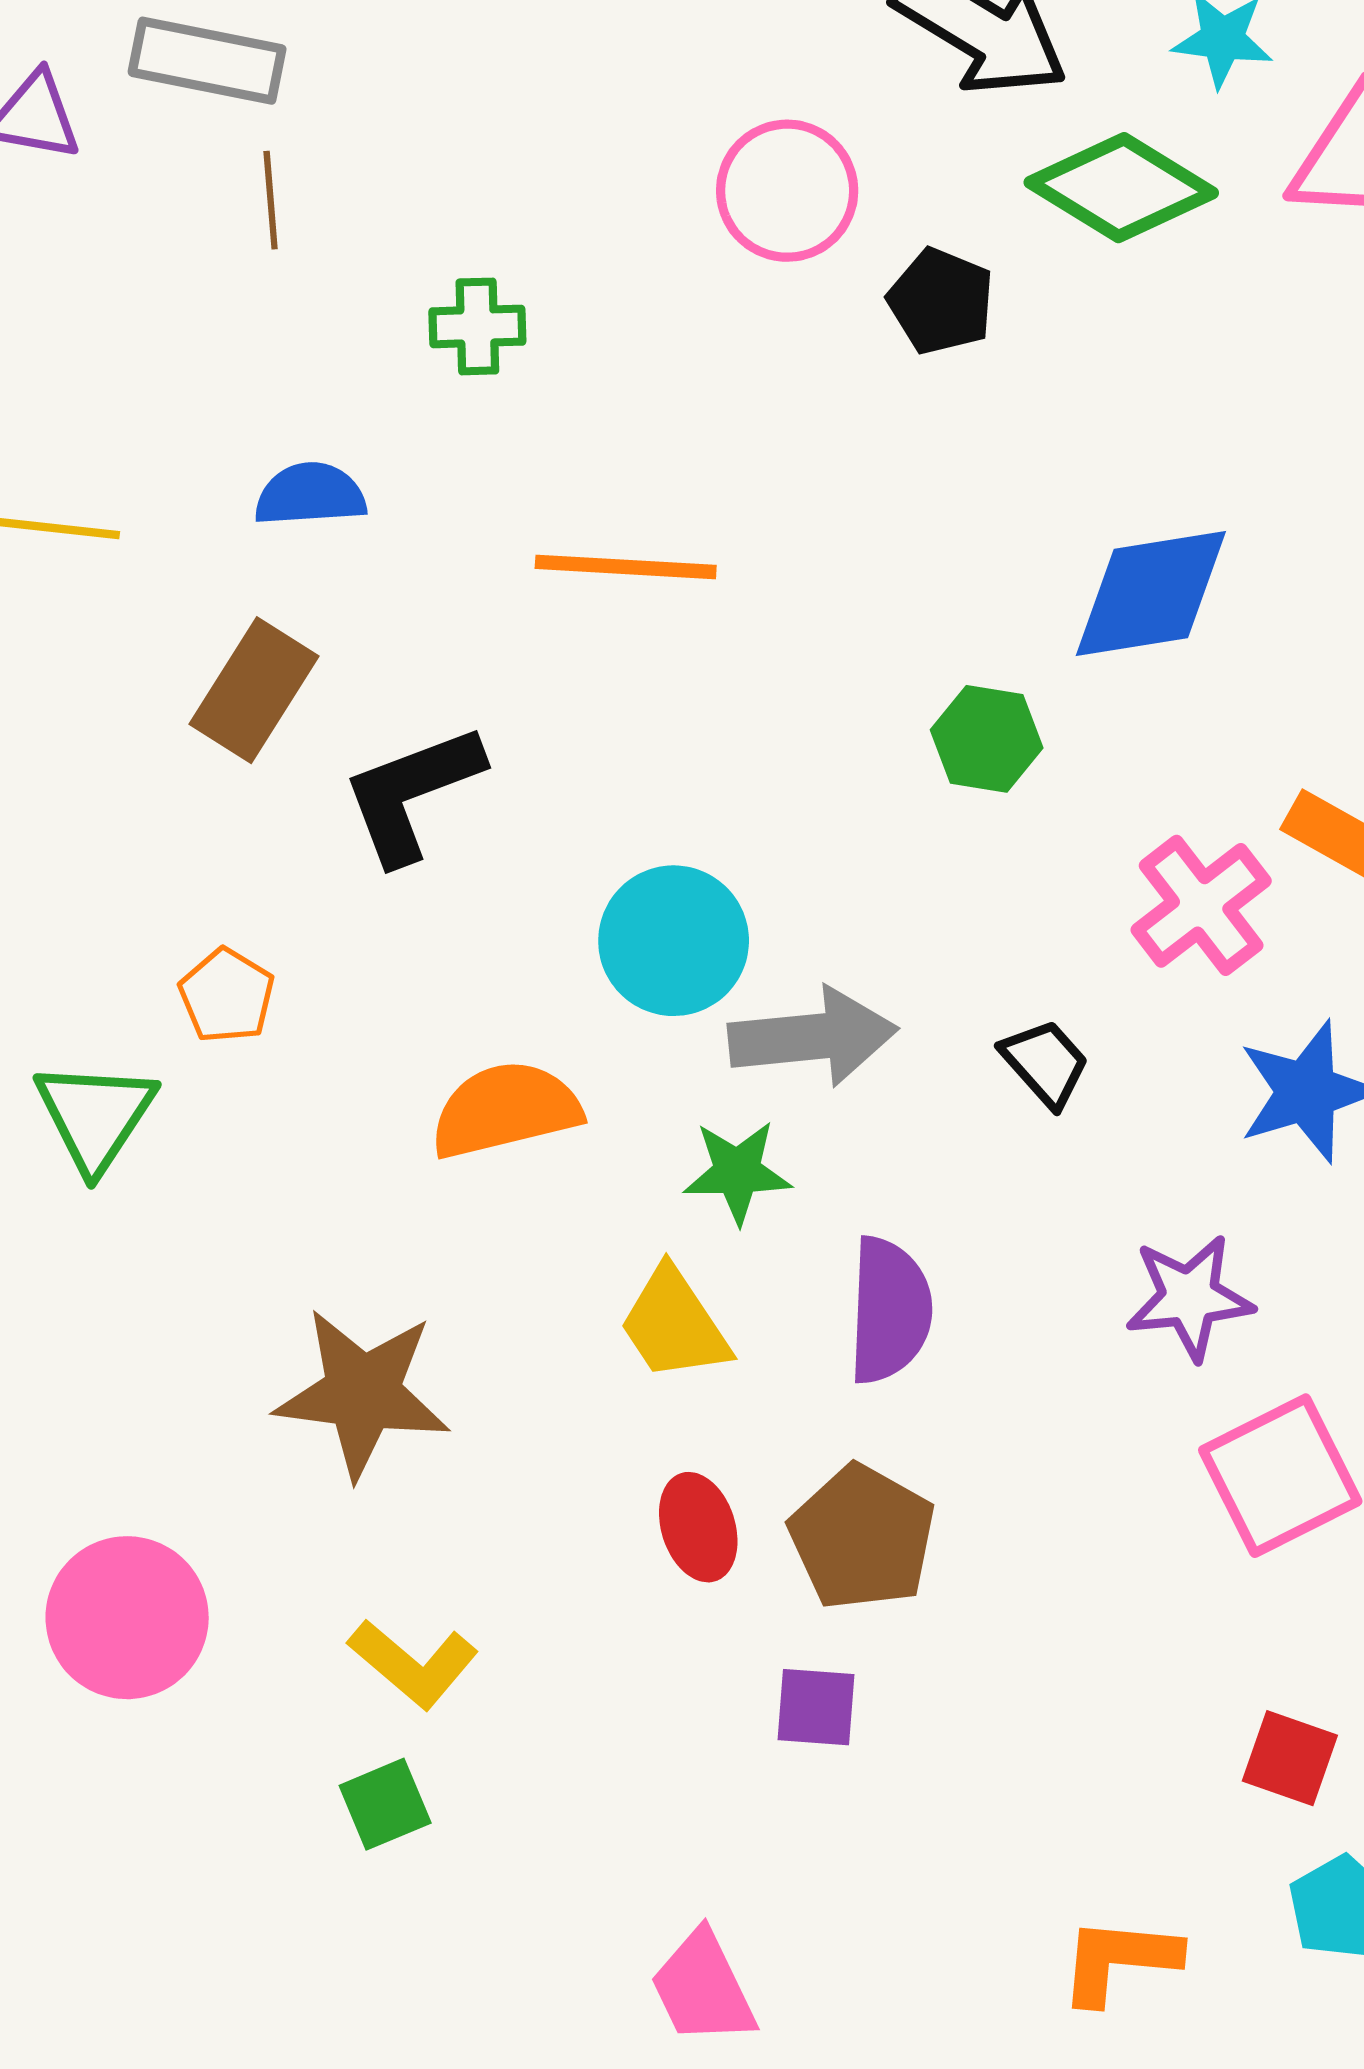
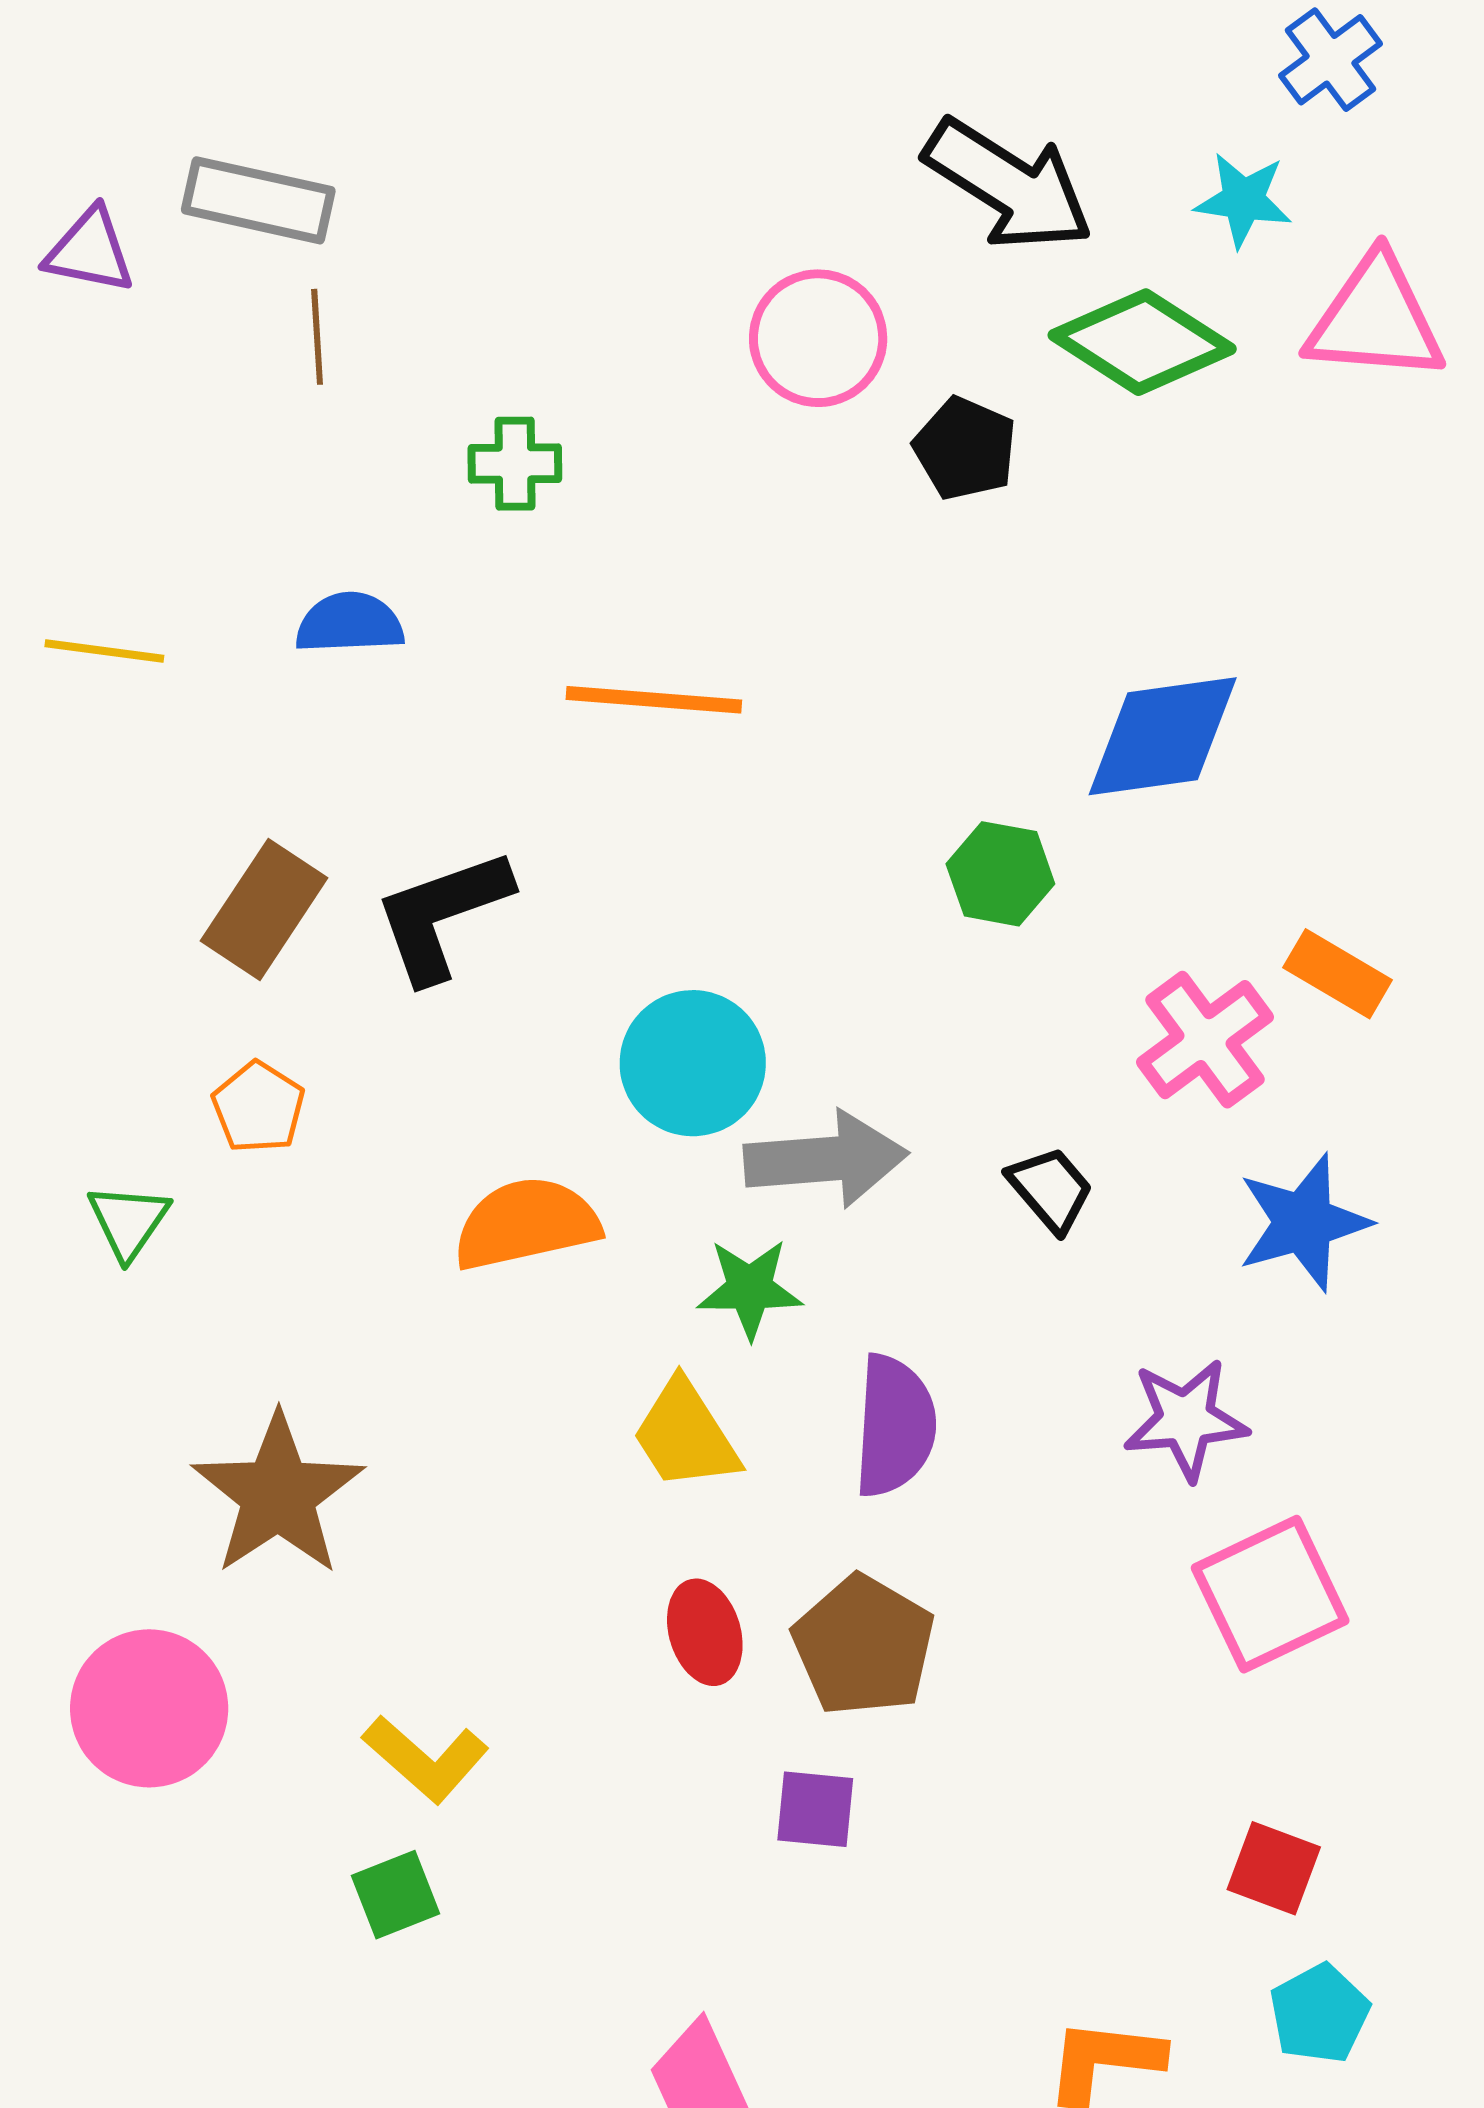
brown rectangle: (254, 690) -> (264, 909), moved
green triangle: (95, 1116) -> (128, 1221), size x0.7
brown star: (363, 1393) -> (278, 1495), moved, turned 30

